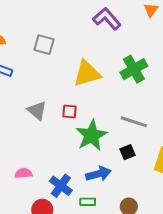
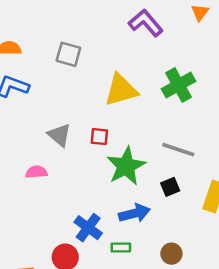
pink semicircle: (23, 173) -> (36, 172), moved

